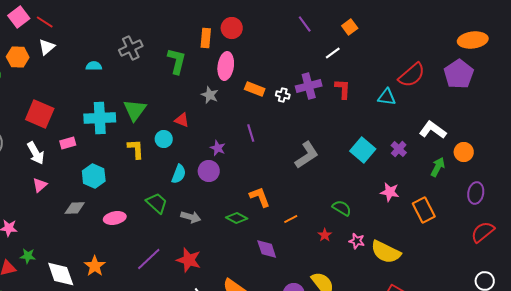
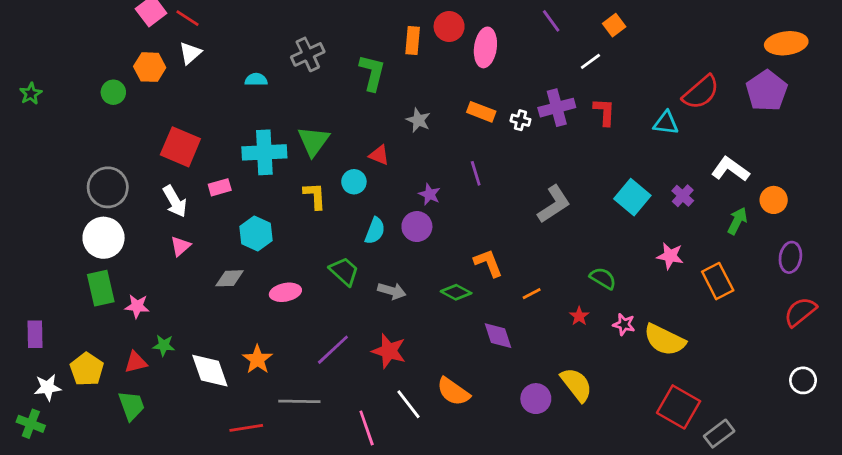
pink ellipse: (226, 66) -> (485, 47), moved

